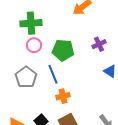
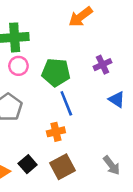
blue line: (53, 74) -> (66, 103), moved

